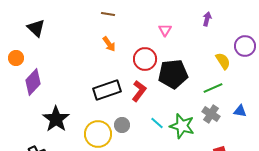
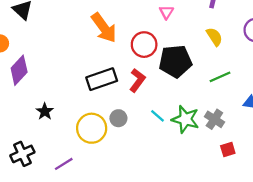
orange arrow: (109, 44) -> (104, 28), size x1.8
yellow semicircle: (223, 61) -> (214, 37), moved
gray cross: (211, 114) -> (214, 119), moved
black star: (56, 119) -> (45, 111), size x0.6

